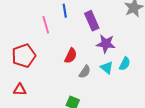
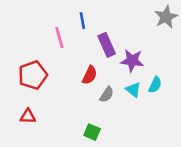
purple rectangle: (92, 21) -> (107, 45), moved

